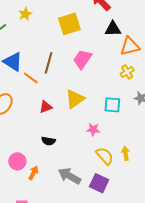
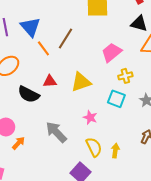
pink trapezoid: (82, 59) -> (112, 52), moved
yellow cross: (127, 72) -> (125, 76), moved
black semicircle: (48, 141) -> (28, 94), moved, size x1.5
gray arrow: (69, 176) -> (56, 132), moved

